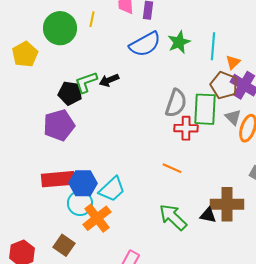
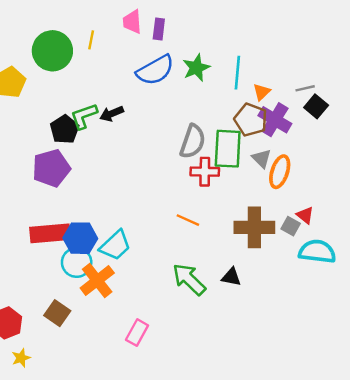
black pentagon: (70, 93) -> (65, 129), turned 30
brown cross: (227, 204) -> (254, 227), moved

